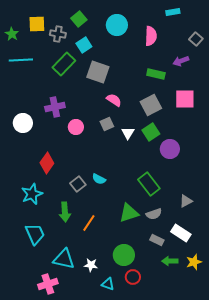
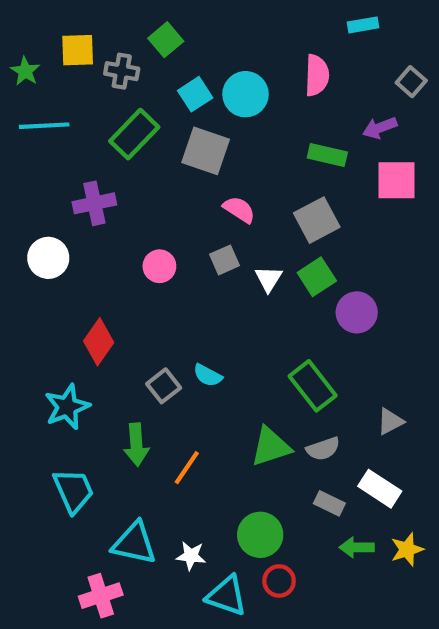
cyan circle: (117, 25) -> (245, 94), moved
cyan square: (84, 45) -> (195, 94), moved
pink square: (185, 99) -> (397, 180), moved
purple cross: (55, 107) -> (94, 203), moved
cyan triangle: (108, 284) -> (227, 596), size x1.5

